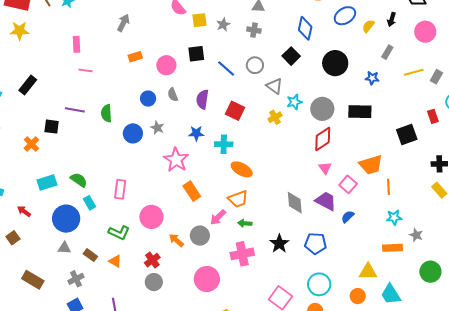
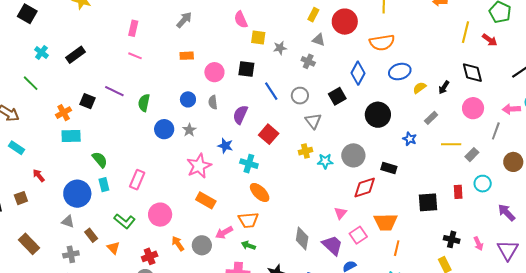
cyan star: (294, 102) -> (325, 161), moved
black rectangle: (360, 112) -> (389, 168), size x0.7
red diamond: (323, 139) -> (365, 188), moved
cyan rectangle: (47, 183) -> (71, 136), moved
orange rectangle: (192, 191) -> (206, 200), turned -42

